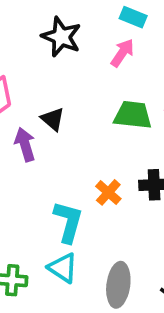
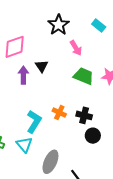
pink arrow: (122, 53) -> (76, 48), moved, turned 98
orange cross: (108, 192) -> (59, 113), turned -32

